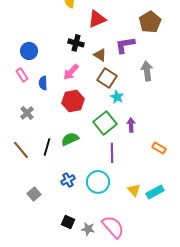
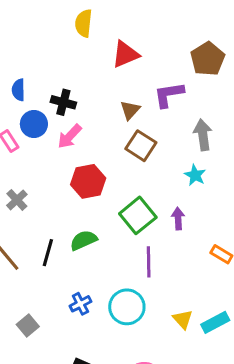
black cross: (76, 43) -> (63, 102), moved
blue circle: (29, 51) -> (34, 124), moved
brown triangle: (100, 55) -> (130, 110), turned 40
pink arrow: (71, 72) -> (70, 136), moved
blue semicircle: (43, 83) -> (18, 90), moved
cyan star: (117, 97) -> (195, 175), moved

